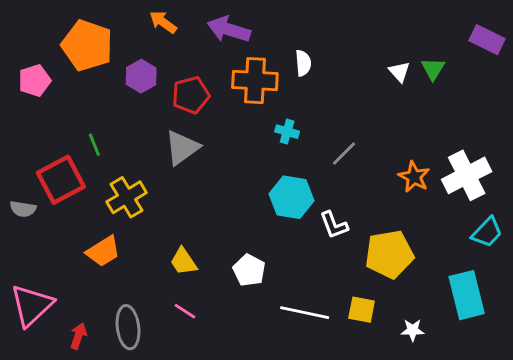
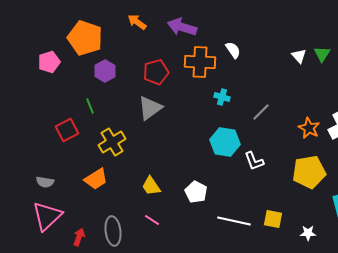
white semicircle: (303, 63) -> (233, 50), turned -30
purple hexagon: (141, 76) -> (105, 71), moved
red square: (61, 180) -> (67, 130), size x0.7
gray semicircle: (23, 209) -> (45, 182), moved
yellow pentagon: (389, 254) -> (309, 172), moved

